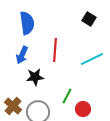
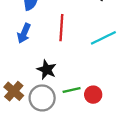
black star: (35, 77) -> (47, 70), moved, turned 30
green line: (67, 96) -> (72, 90), moved, turned 49

